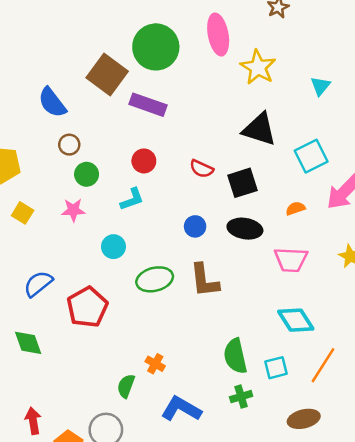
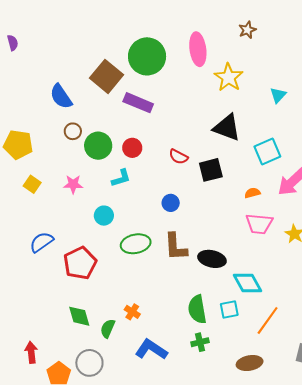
green circle: (87, 174) -> (98, 146), moved, size x1.4
black ellipse: (245, 229) -> (212, 259), moved
pink trapezoid: (291, 260) -> (259, 224), moved
green diamond: (28, 343) -> (79, 316), moved
cyan square: (276, 368) -> (229, 309), moved

